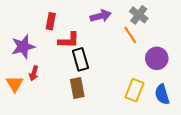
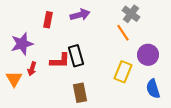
purple arrow: (101, 16) -> (80, 15), moved
red L-shape: (69, 40) -> (60, 61), moved
brown rectangle: (77, 88) -> (80, 93), moved
yellow rectangle: (135, 90) -> (123, 72), moved

